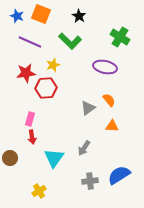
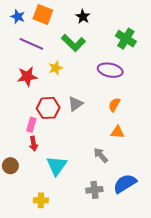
red hexagon: (46, 88) -> (48, 108), moved
orange semicircle: (109, 100) -> (114, 105), turned -112
gray triangle: (88, 108) -> (76, 104), moved
gray arrow: (84, 148) -> (101, 155), moved, turned 105
yellow cross: (39, 191) -> (41, 200), turned 32

